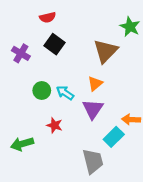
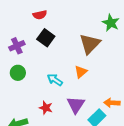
purple cross: (21, 53) -> (17, 46), turned 35
green circle: (42, 91) -> (18, 73), moved
purple triangle: (93, 109) -> (76, 105), moved

